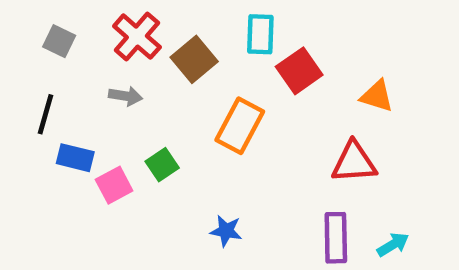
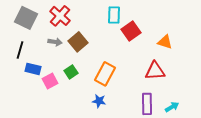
gray square: (59, 41) -> (26, 18), size x1.6
brown square: (194, 59) -> (78, 42), moved
orange rectangle: (240, 126) -> (105, 74), moved

